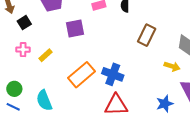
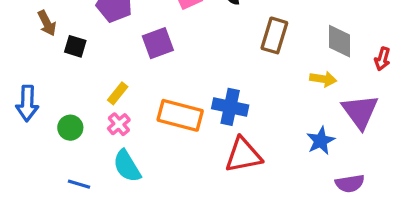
black square: (24, 23) -> (75, 46), turned -32
pink cross: (23, 50) -> (119, 124), moved, turned -32
orange rectangle: (81, 75) -> (180, 115), turned 64
green circle: (14, 89) -> (70, 128), moved

